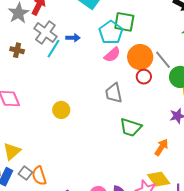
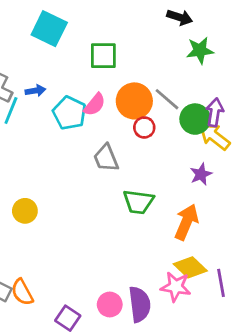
cyan pentagon: (111, 32) -> (69, 113), moved
yellow circle: (61, 110) -> (25, 211), moved
orange arrow: (161, 147) -> (186, 222), size x1.4

